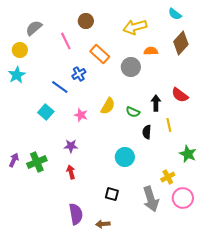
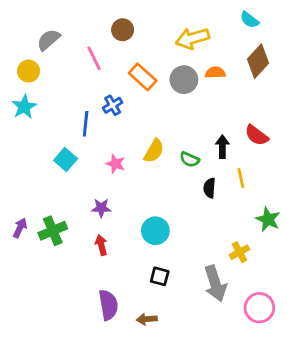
gray circle: (131, 67) -> (184, 80), moved
blue line: (60, 87) -> (86, 124), turned 60
cyan circle: (125, 157) -> (155, 231), moved
pink circle: (183, 198) -> (259, 308), moved

